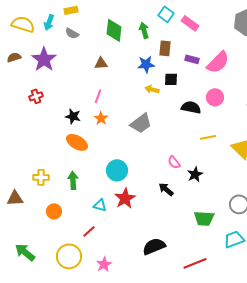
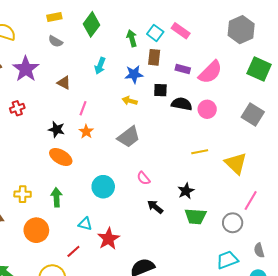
cyan square: (166, 14) -> (155, 33), moved
cyan arrow: (49, 22) -> (100, 66), moved
green diamond: (114, 30) -> (92, 24), moved, turned 30
brown triangle: (101, 63) -> (64, 83), moved, turned 32
yellow arrow: (152, 89) -> (130, 101), moved
black semicircle: (191, 107) -> (182, 104), moved
pink semicircle: (174, 162) -> (143, 178), moved
red star: (125, 198) -> (108, 239), moved
orange circle: (54, 211) -> (36, 230), size x1.5
green trapezoid: (204, 218) -> (195, 216), moved

